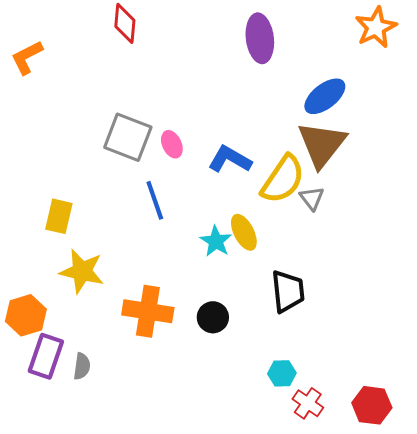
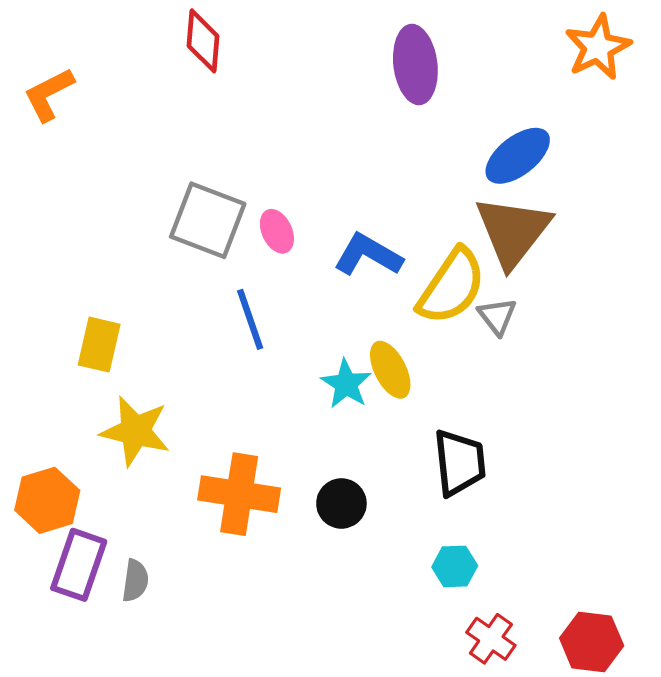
cyan hexagon: (282, 373) -> (455, 566), moved

